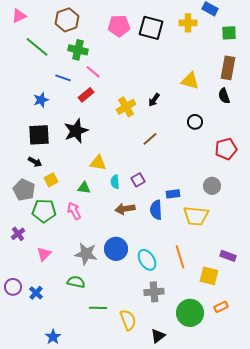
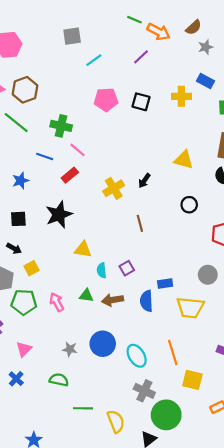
brown hexagon: (67, 20) -> (25, 90), moved
black square: (151, 28) -> (141, 102), size x0.7
black square: (39, 135) -> (18, 219), size x0.7
brown line: (150, 139) -> (140, 223), turned -63
green triangle: (84, 188) -> (86, 296), moved
gray star: (86, 254) -> (70, 349), size x0.6
yellow square: (209, 276) -> (192, 380), moved
gray cross: (154, 292) -> (144, 391), turned 30
blue cross: (36, 293) -> (16, 379), moved
green circle: (190, 313) -> (166, 415), moved

